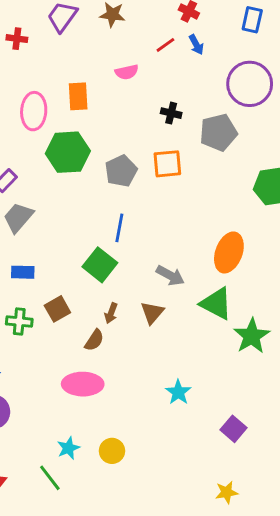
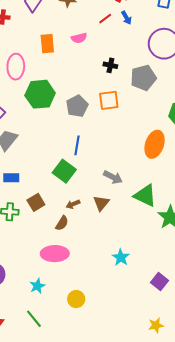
orange rectangle: (78, 96) -> (47, 44), moved
orange ellipse: (229, 252) -> (155, 144), moved
brown arrow: (111, 313) -> (73, 204), turned 48
cyan star: (68, 448) -> (37, 286), moved

